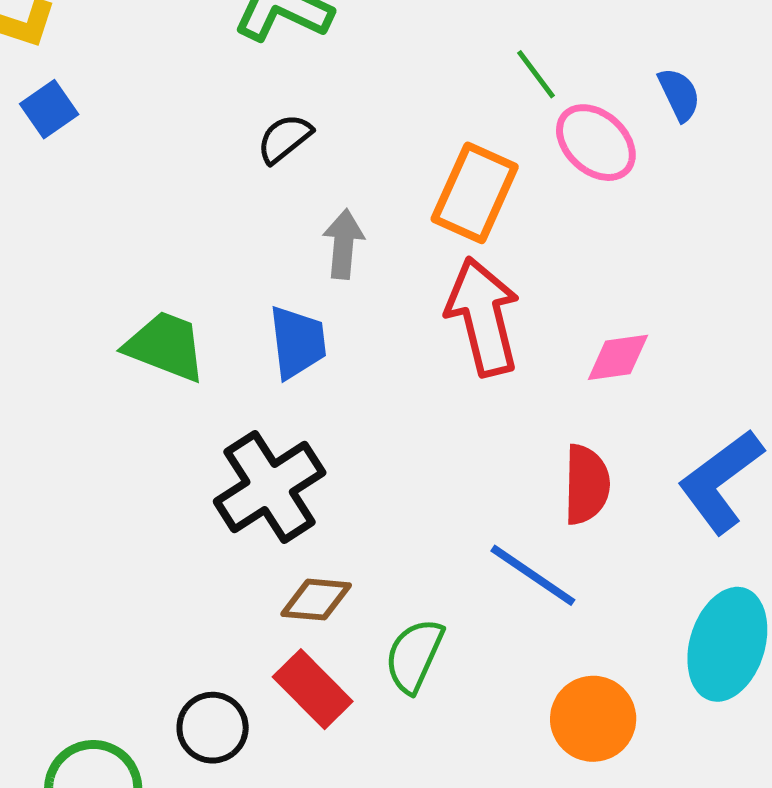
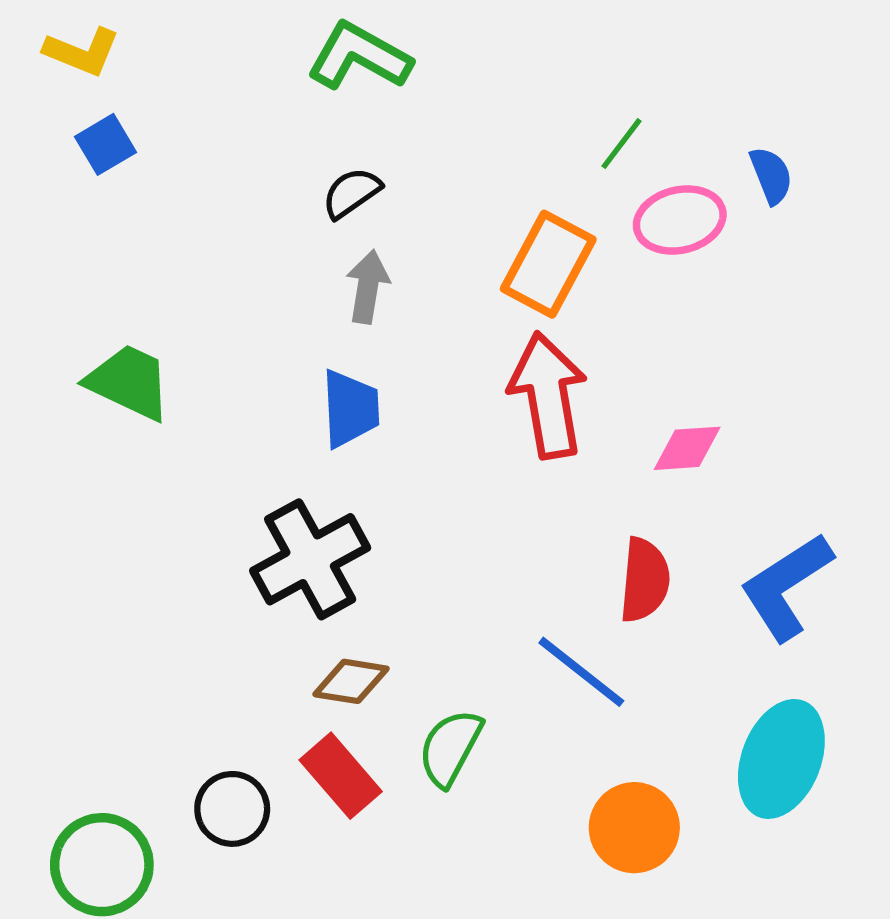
green line: (536, 74) -> (622, 144), turned 70
pink ellipse: (596, 143) -> (680, 220), turned -60
gray arrow: (344, 244) -> (368, 287), moved
green trapezoid: (165, 346) -> (129, 382), moved

